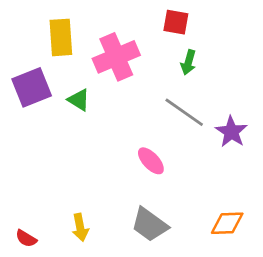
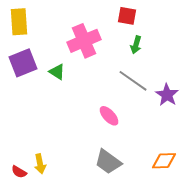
yellow rectangle: (61, 37) -> (19, 22), moved
yellow arrow: (80, 227) -> (40, 164), moved

